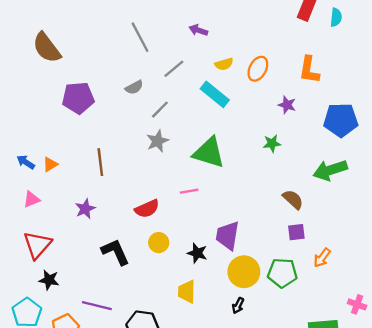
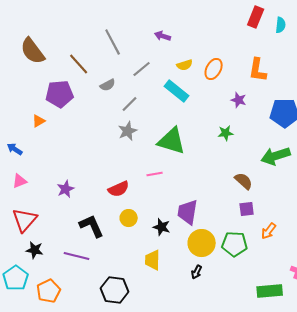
brown line: (100, 162) -> (79, 64), moved, turned -35
orange triangle: (50, 164) -> (39, 121), moved
purple line: (97, 306) -> (77, 256), moved

